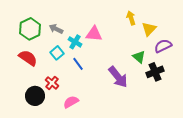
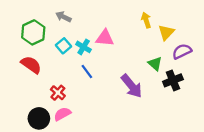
gray arrow: (56, 29) -> (63, 17), moved
cyan square: (57, 53) -> (63, 46), moved
black circle: (35, 96) -> (39, 118), moved
pink semicircle: (71, 102) -> (62, 114), moved

